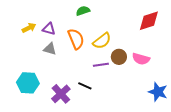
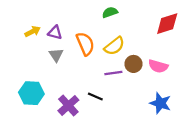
green semicircle: (83, 11) -> (110, 12), moved
gray triangle: (50, 49) -> (56, 55), turned 40
blue star: (158, 92) -> (160, 103), moved

